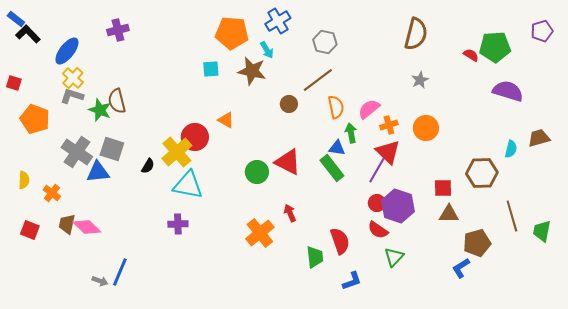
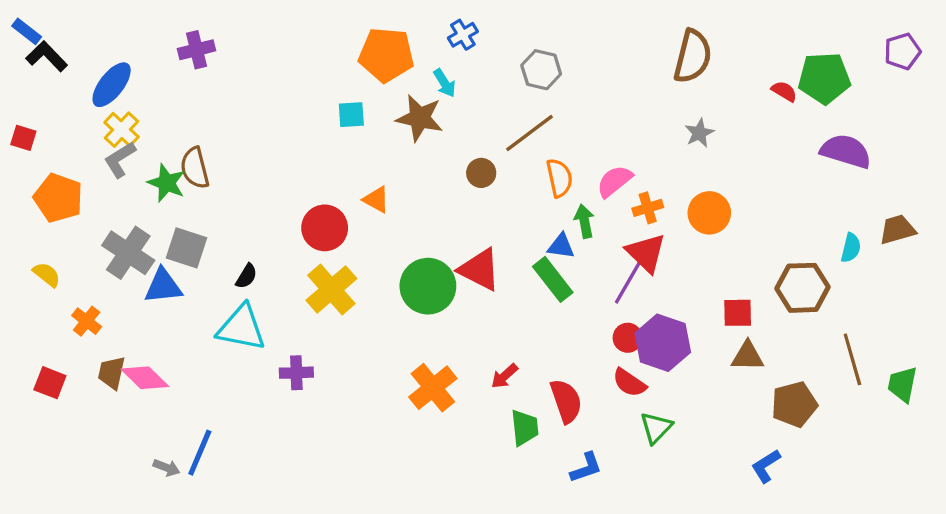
blue cross: (278, 21) -> (463, 35), size x0.7
gray L-shape: (72, 96) -> (120, 160), turned -50
yellow cross: (177, 152) -> (331, 289), moved
green circle: (257, 172) -> (428, 286), size x1.4
yellow semicircle: (24, 180) -> (47, 274), moved, turned -54
cyan triangle: (188, 185) -> (241, 328), moved
red arrow: (290, 213) -> (505, 376), moved, turned -108
blue L-shape: (461, 268) -> (766, 466), moved

